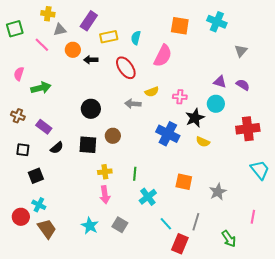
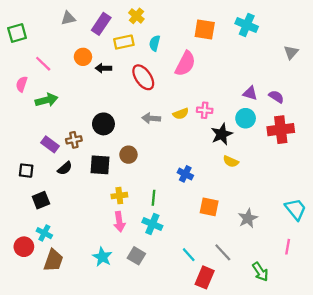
yellow cross: (48, 14) -> (136, 16), moved, turned 32
gray triangle: (60, 30) -> (68, 18), moved
pink line: (42, 45) -> (43, 64), moved
gray triangle: (241, 51) -> (291, 52), moved
yellow semicircle: (152, 92) -> (181, 114), moved
brown cross: (18, 116) -> (74, 140), moved, turned -32
red cross: (248, 129) -> (281, 130), moved
blue cross: (168, 134) -> (185, 174), moved, size x0.6
cyan trapezoid: (260, 170) -> (296, 209), moved
cyan cross: (148, 197) -> (152, 224), moved, turned -30
gray line: (196, 222) -> (223, 252), turned -60
brown trapezoid: (47, 229) -> (53, 260), turned 55

